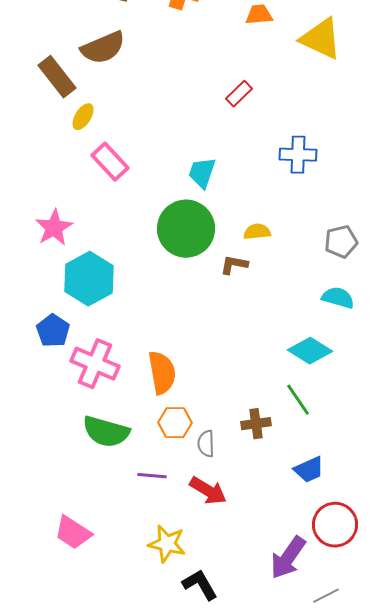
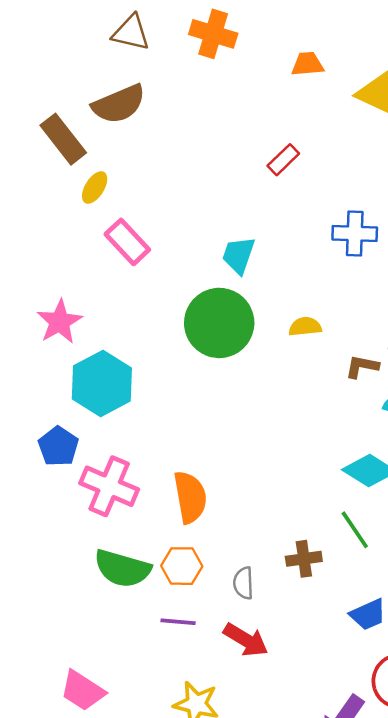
brown L-shape: (234, 265) -> (362, 367), moved
orange hexagon: (175, 423) -> (182, 566), moved

